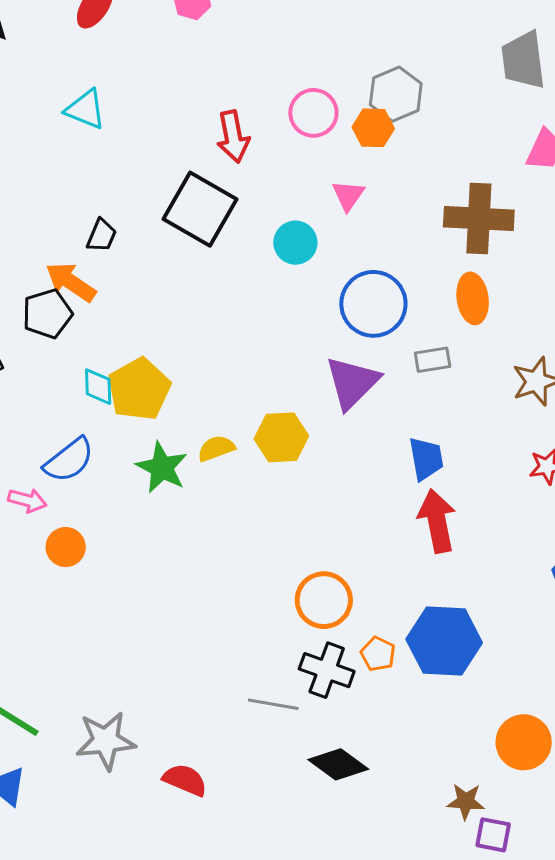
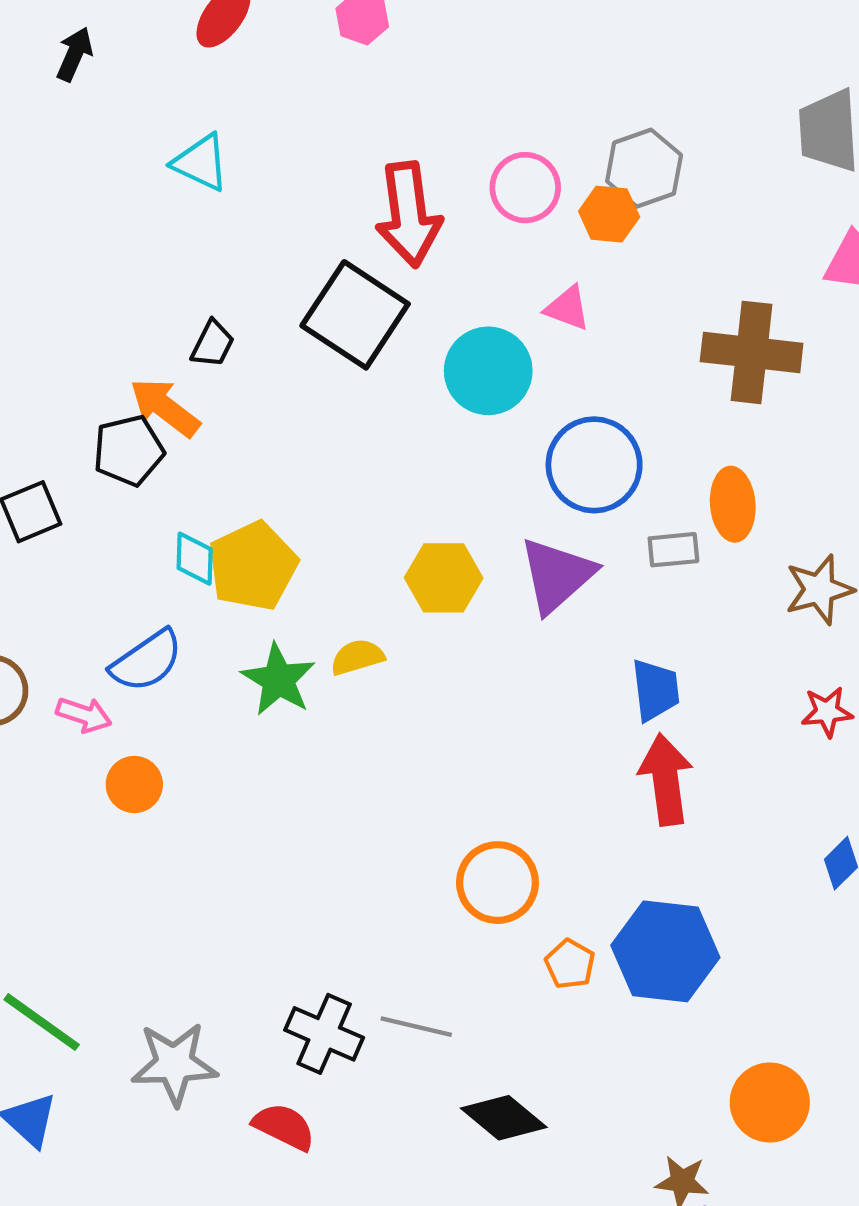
red arrow: (233, 137) -> (409, 214), size x1.4
pink triangle: (348, 195) -> (567, 308), turned -48
cyan circle: (295, 243) -> (488, 371), size x1.4
orange ellipse: (473, 298) -> (733, 504), moved
yellow hexagon: (281, 437) -> (444, 578), moved
black cross: (327, 670) -> (324, 1034), moved

